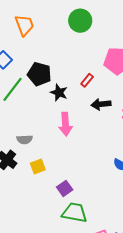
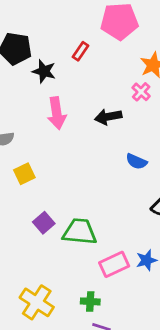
black arrow: (101, 104) -> (108, 117), moved
purple square: (65, 188) -> (44, 223), moved

